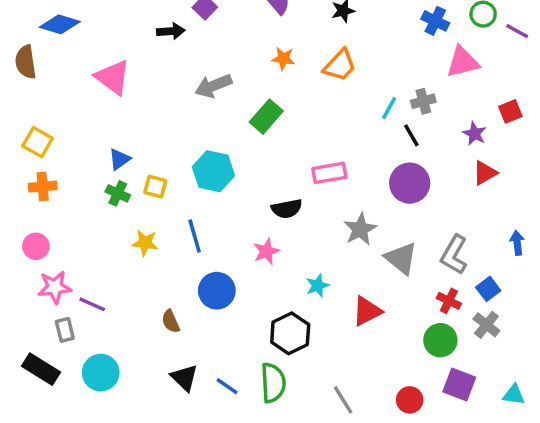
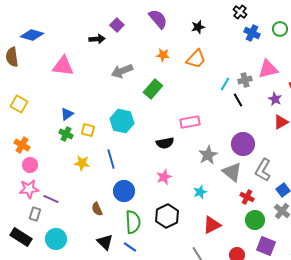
pink triangle: (463, 62) -> (268, 69), moved
pink triangle: (113, 77) -> (63, 66), turned -30
purple circle: (410, 183) -> (243, 144), moved
orange cross: (43, 187) -> (22, 145), moved, turned 35
pink circle: (36, 246) -> (30, 165), moved
pink star: (266, 251) -> (164, 177), moved
cyan star: (317, 286) -> (200, 192), moved
red cross: (449, 301) -> (247, 197), moved
red triangle: (367, 311) -> (212, 225), moved
gray rectangle: (65, 330) -> (35, 214), turned 32
green semicircle: (273, 383) -> (133, 222), moved

